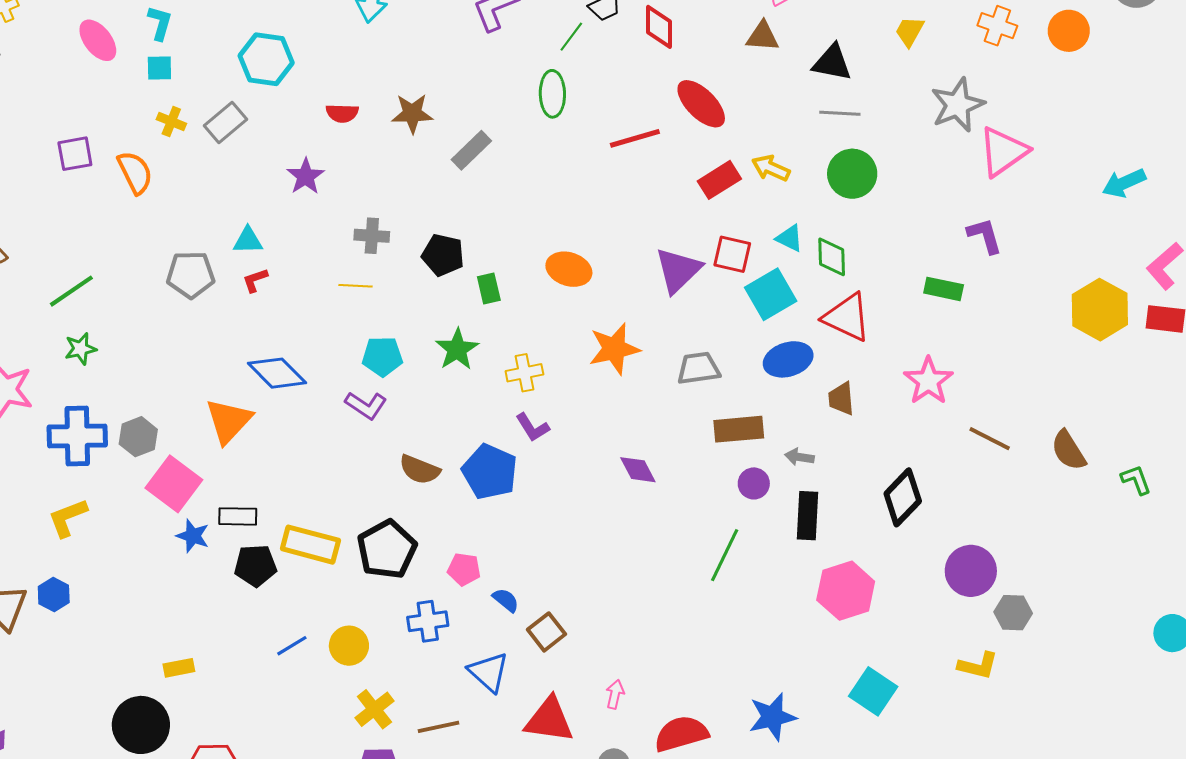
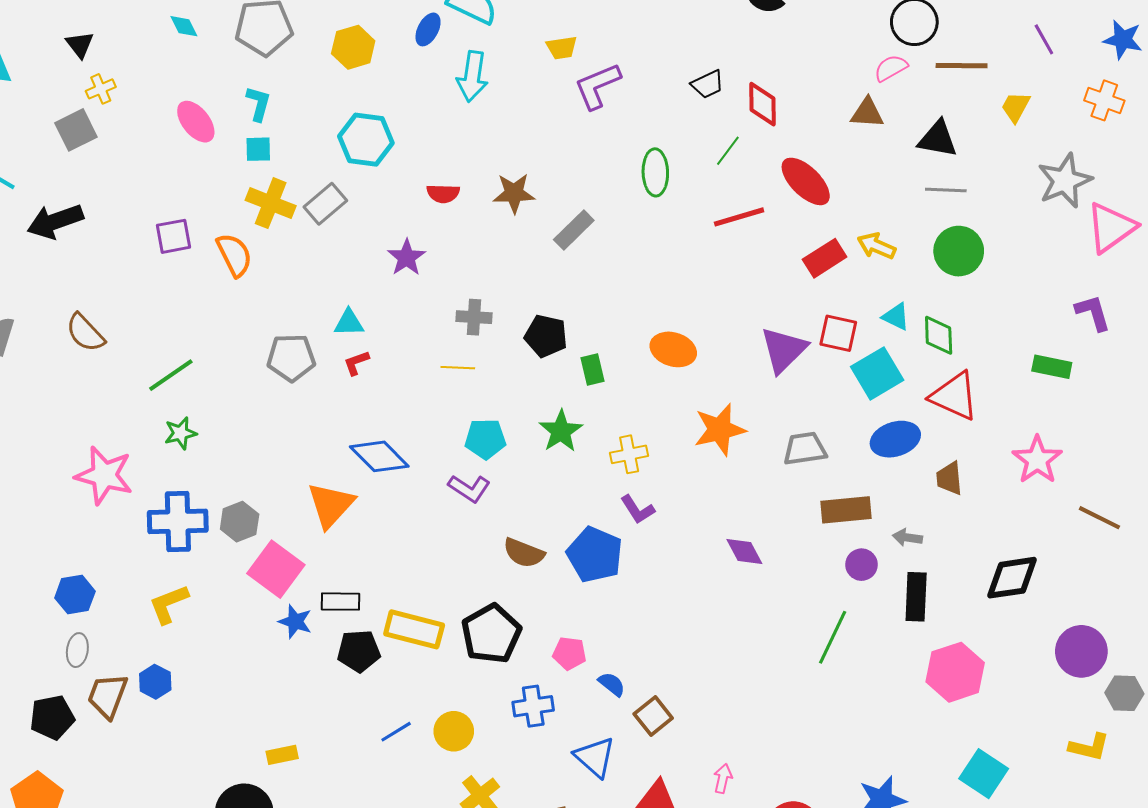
green line: (571, 37) -> (728, 151), moved
yellow cross: (171, 121) -> (271, 203), size x1.6
black diamond: (903, 497) -> (1012, 578), turned 38

